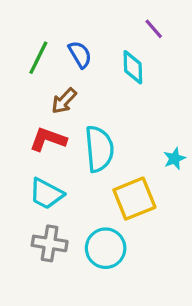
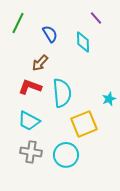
green line: (38, 58) -> (18, 23), moved

